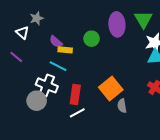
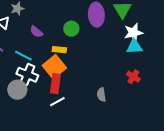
yellow rectangle: (65, 50) -> (59, 50), moved
cyan line: (58, 66) -> (23, 56), moved
orange square: (111, 88) -> (54, 67), moved

